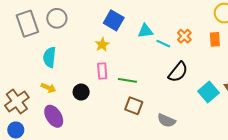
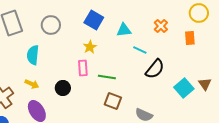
gray circle: (57, 18) -> (51, 25), moved
orange cross: (184, 36) -> (161, 26), moved
cyan line: (163, 44) -> (140, 50), moved
yellow star: (102, 45) -> (90, 47), moved

